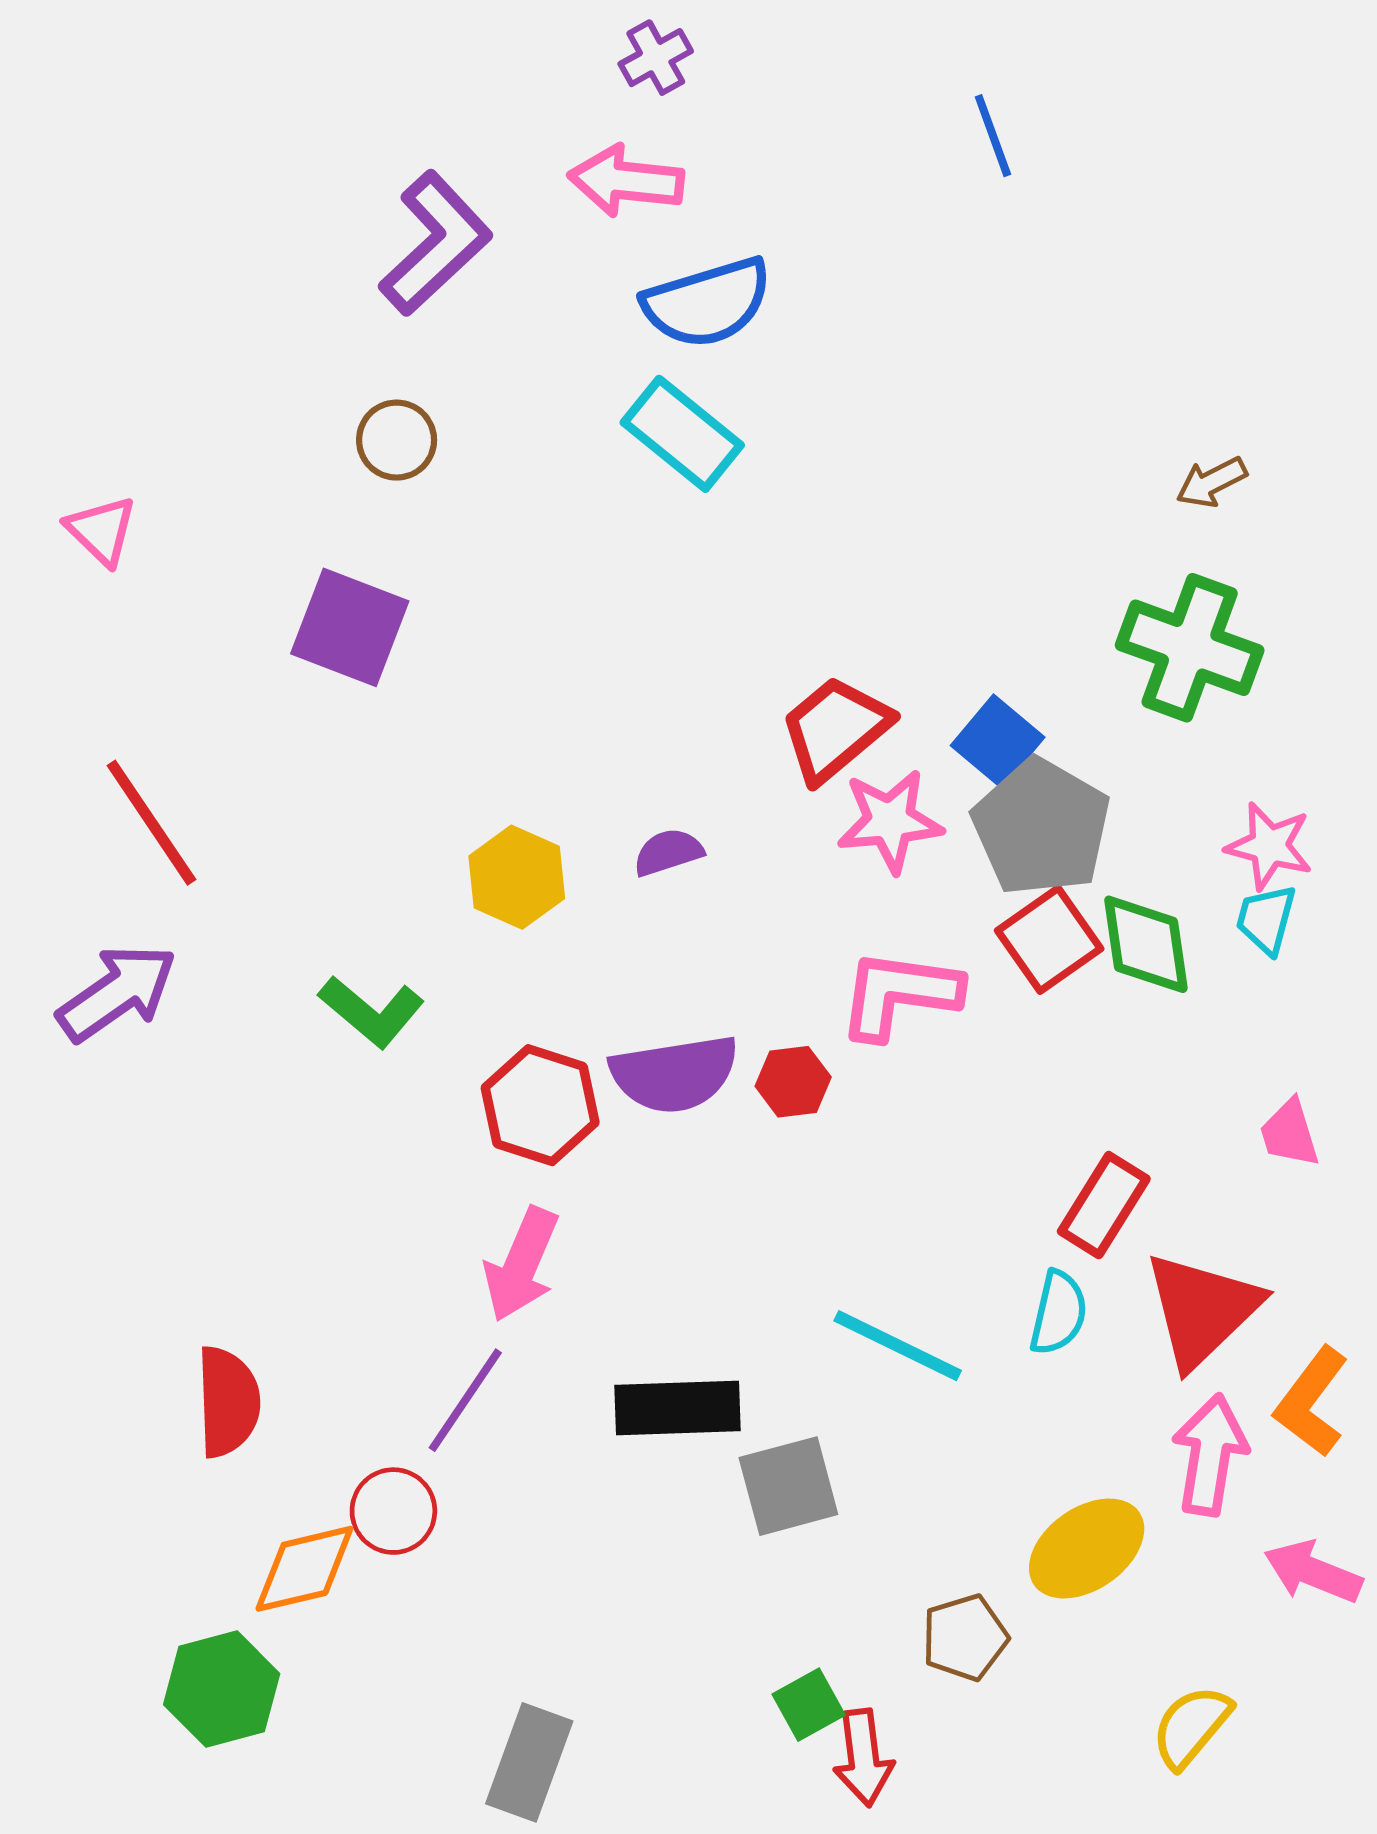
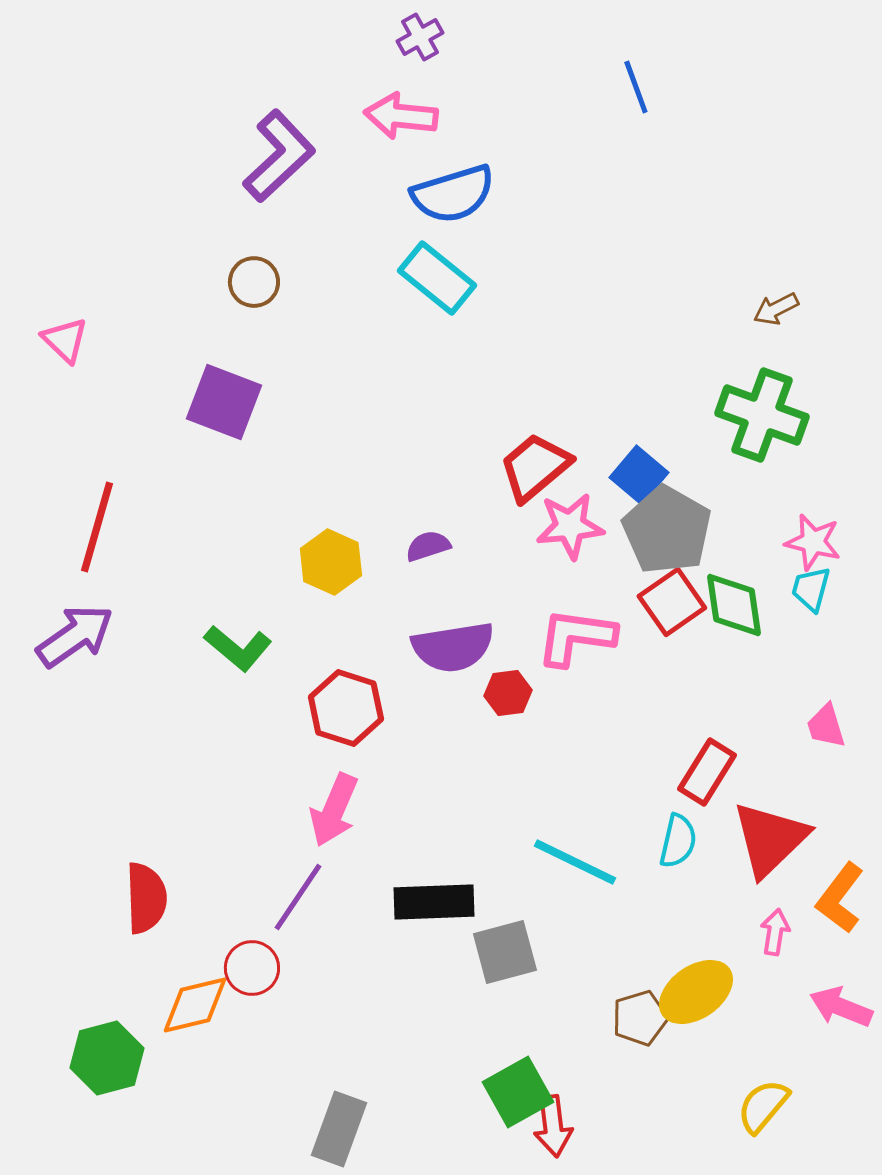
red line: (151, 823) -> (97, 527), turned 50
purple semicircle: (674, 1074) -> (453, 647), moved
pink arrow: (1210, 1455) -> (775, 932), size x0.6
brown pentagon: (965, 1637) -> (640, 1018), moved
green hexagon: (222, 1689) -> (107, 1058), moved
green square: (809, 1705) -> (518, 1092), size x1.5

